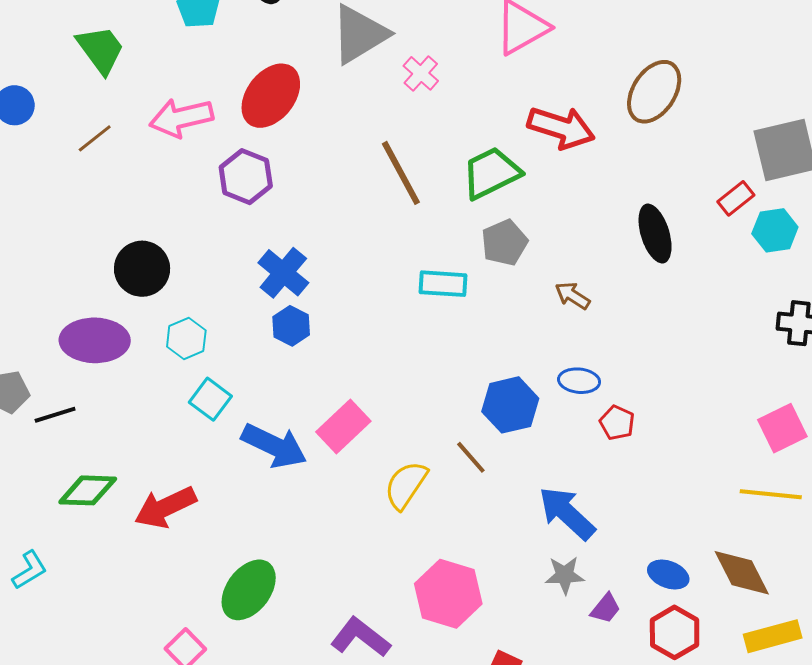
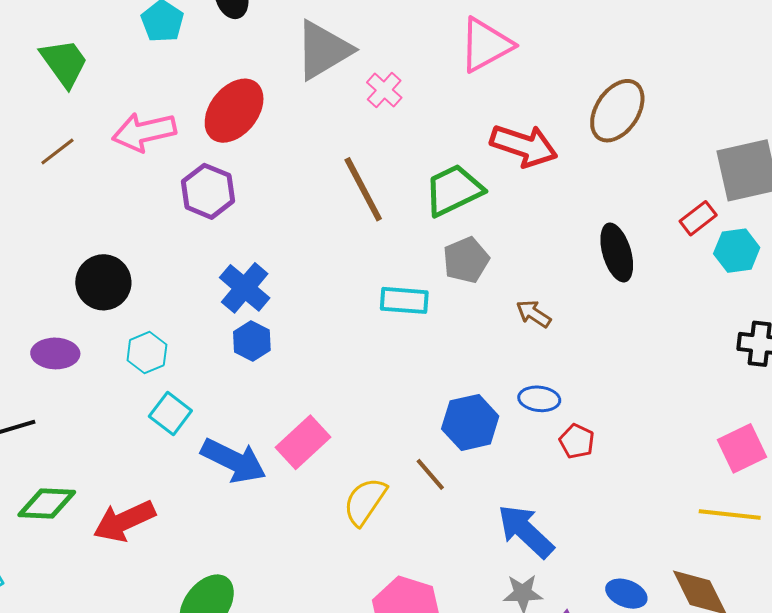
purple ellipse: (95, 340) -> (55, 353), size x0.7

